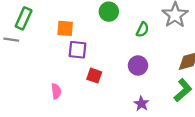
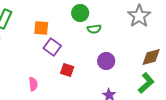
green semicircle: (142, 30) -> (94, 29), moved, turned 56
purple square: (77, 50) -> (52, 47), turned 30

